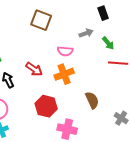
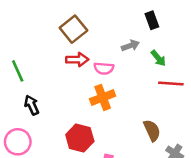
brown square: (41, 20) -> (73, 29), turned 30
red arrow: (34, 69) -> (77, 60), moved, turned -36
brown semicircle: (92, 100) -> (152, 130), moved

